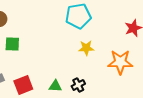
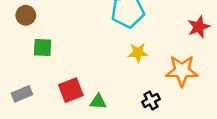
red square: (23, 85) -> (71, 90), moved
black cross: (78, 85) -> (151, 100), moved

